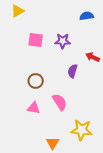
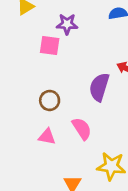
purple star: (63, 41) -> (67, 24), moved
purple semicircle: (73, 71) -> (99, 87), size x1.5

